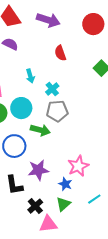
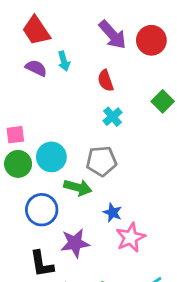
purple arrow: (48, 20) -> (113, 35), moved, turned 30
cyan arrow: (30, 76) -> (64, 61), moved
cyan cross: (52, 89) -> (113, 117), moved
blue star: (65, 184) -> (113, 213), moved

